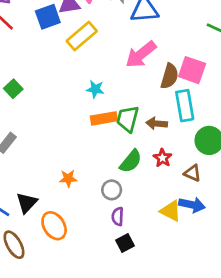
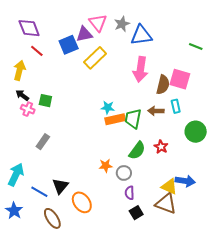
pink arrow: (141, 54) -> (140, 69), turned -40
green square: (13, 89) -> (45, 101), turned -32
cyan star: (95, 89) -> (108, 107), moved
cyan rectangle: (185, 106) -> (176, 106), size x0.6
brown arrow: (157, 123) -> (156, 111), moved
brown triangle: (193, 173) -> (166, 204), moved, size x1.6
orange star: (68, 178) -> (106, 166), moved

